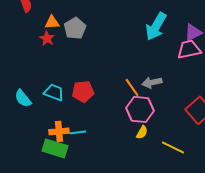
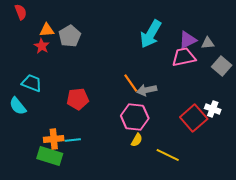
orange line: (132, 87) -> (131, 83), moved
cyan trapezoid: (54, 92) -> (32, 83), moved

